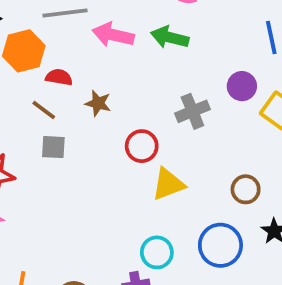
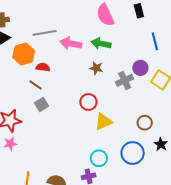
brown star: (98, 103) -> (96, 68), moved
gray cross: (192, 111) -> (125, 80), moved
gray square: (53, 147) -> (41, 105), turned -32

